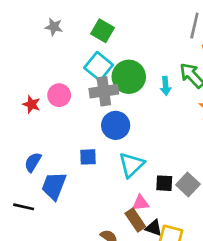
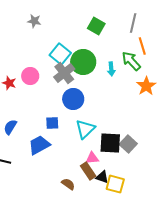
gray star: (54, 27) -> (34, 21), moved
green square: (102, 31) -> (96, 26), moved
gray cross: (104, 91) -> (64, 73), turned -30
black square: (164, 183) -> (110, 143), size x1.6
blue trapezoid: (54, 186) -> (39, 145), moved, turned 40

